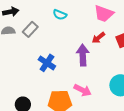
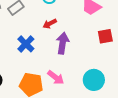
red arrow: (98, 38) -> (50, 24), moved

